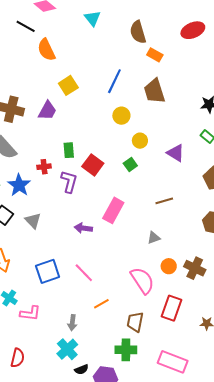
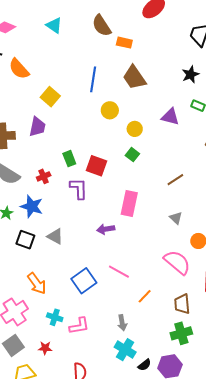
purple triangle: (176, 153) -> (170, 117), moved
red cross: (44, 167) -> (44, 176), moved
gray triangle: (154, 238) -> (176, 218), turned -40

